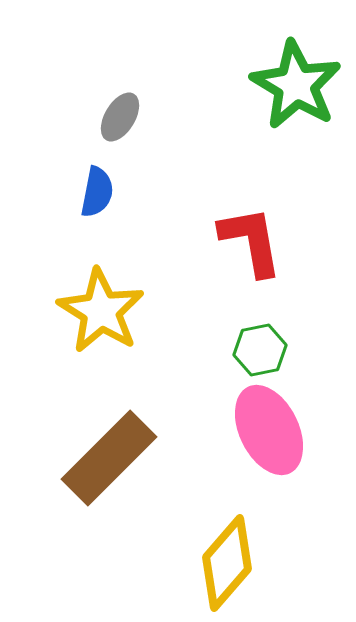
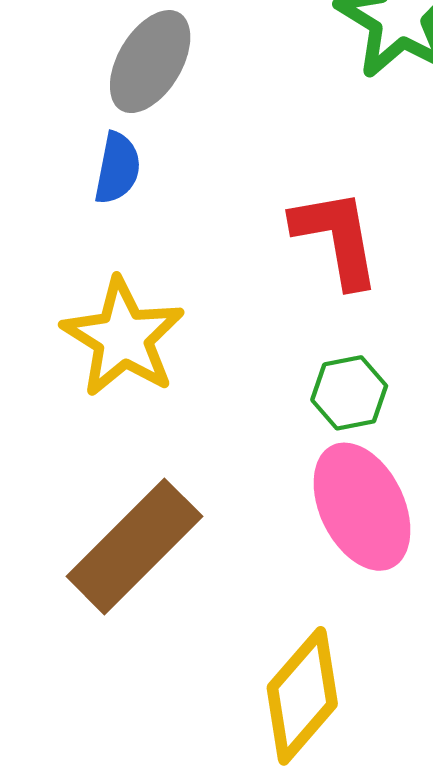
gray ellipse: (120, 117) -> (150, 62), size x1.5

